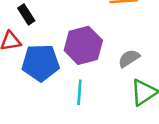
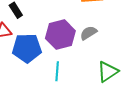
gray semicircle: (129, 58) -> (88, 33), moved

